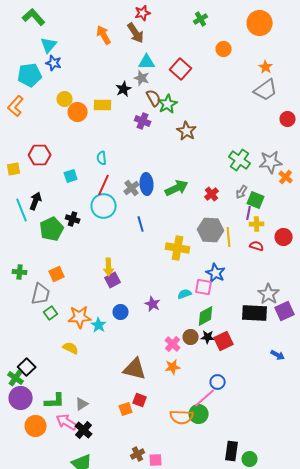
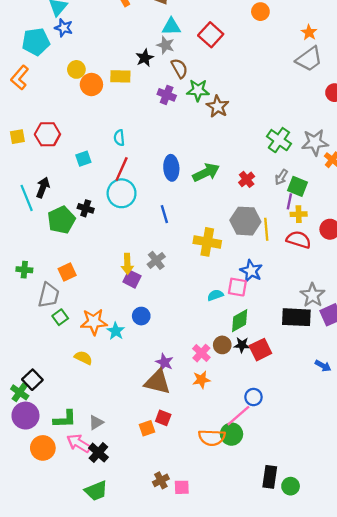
green star: (168, 104) -> (198, 90), moved, turned 30
yellow square: (14, 169) -> (17, 137), moved
gray cross: (132, 188) -> (156, 260), moved
red semicircle: (257, 246) -> (299, 240), size x1.5
purple square: (113, 280) -> (132, 279), turned -35
purple star: (153, 304) -> (164, 362), moved

